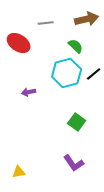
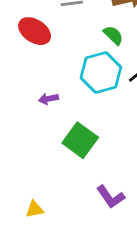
green square: (77, 122) -> (80, 140), moved, size x1.4

